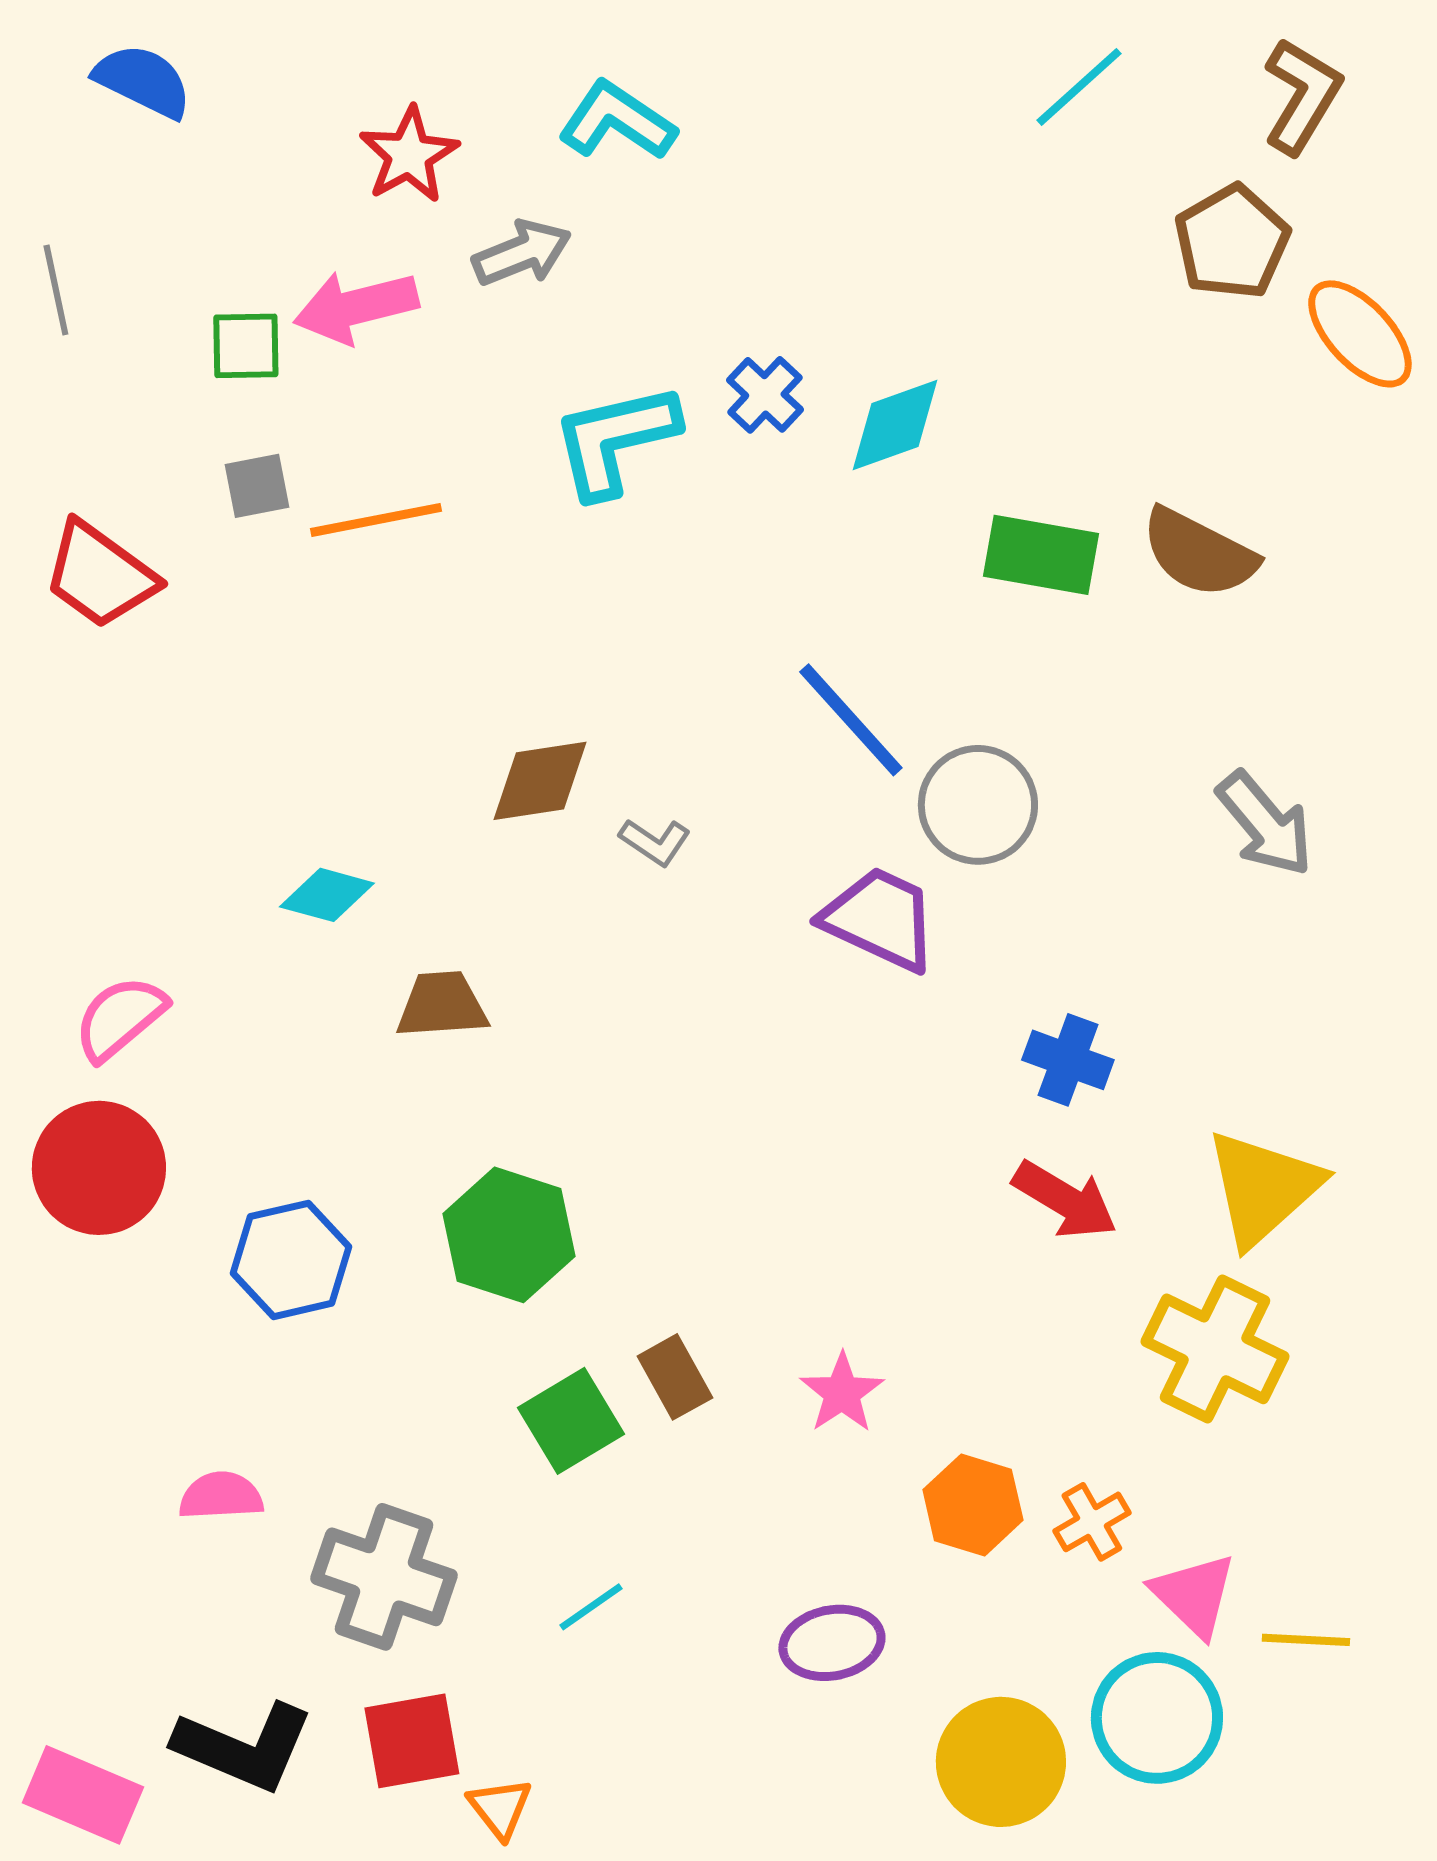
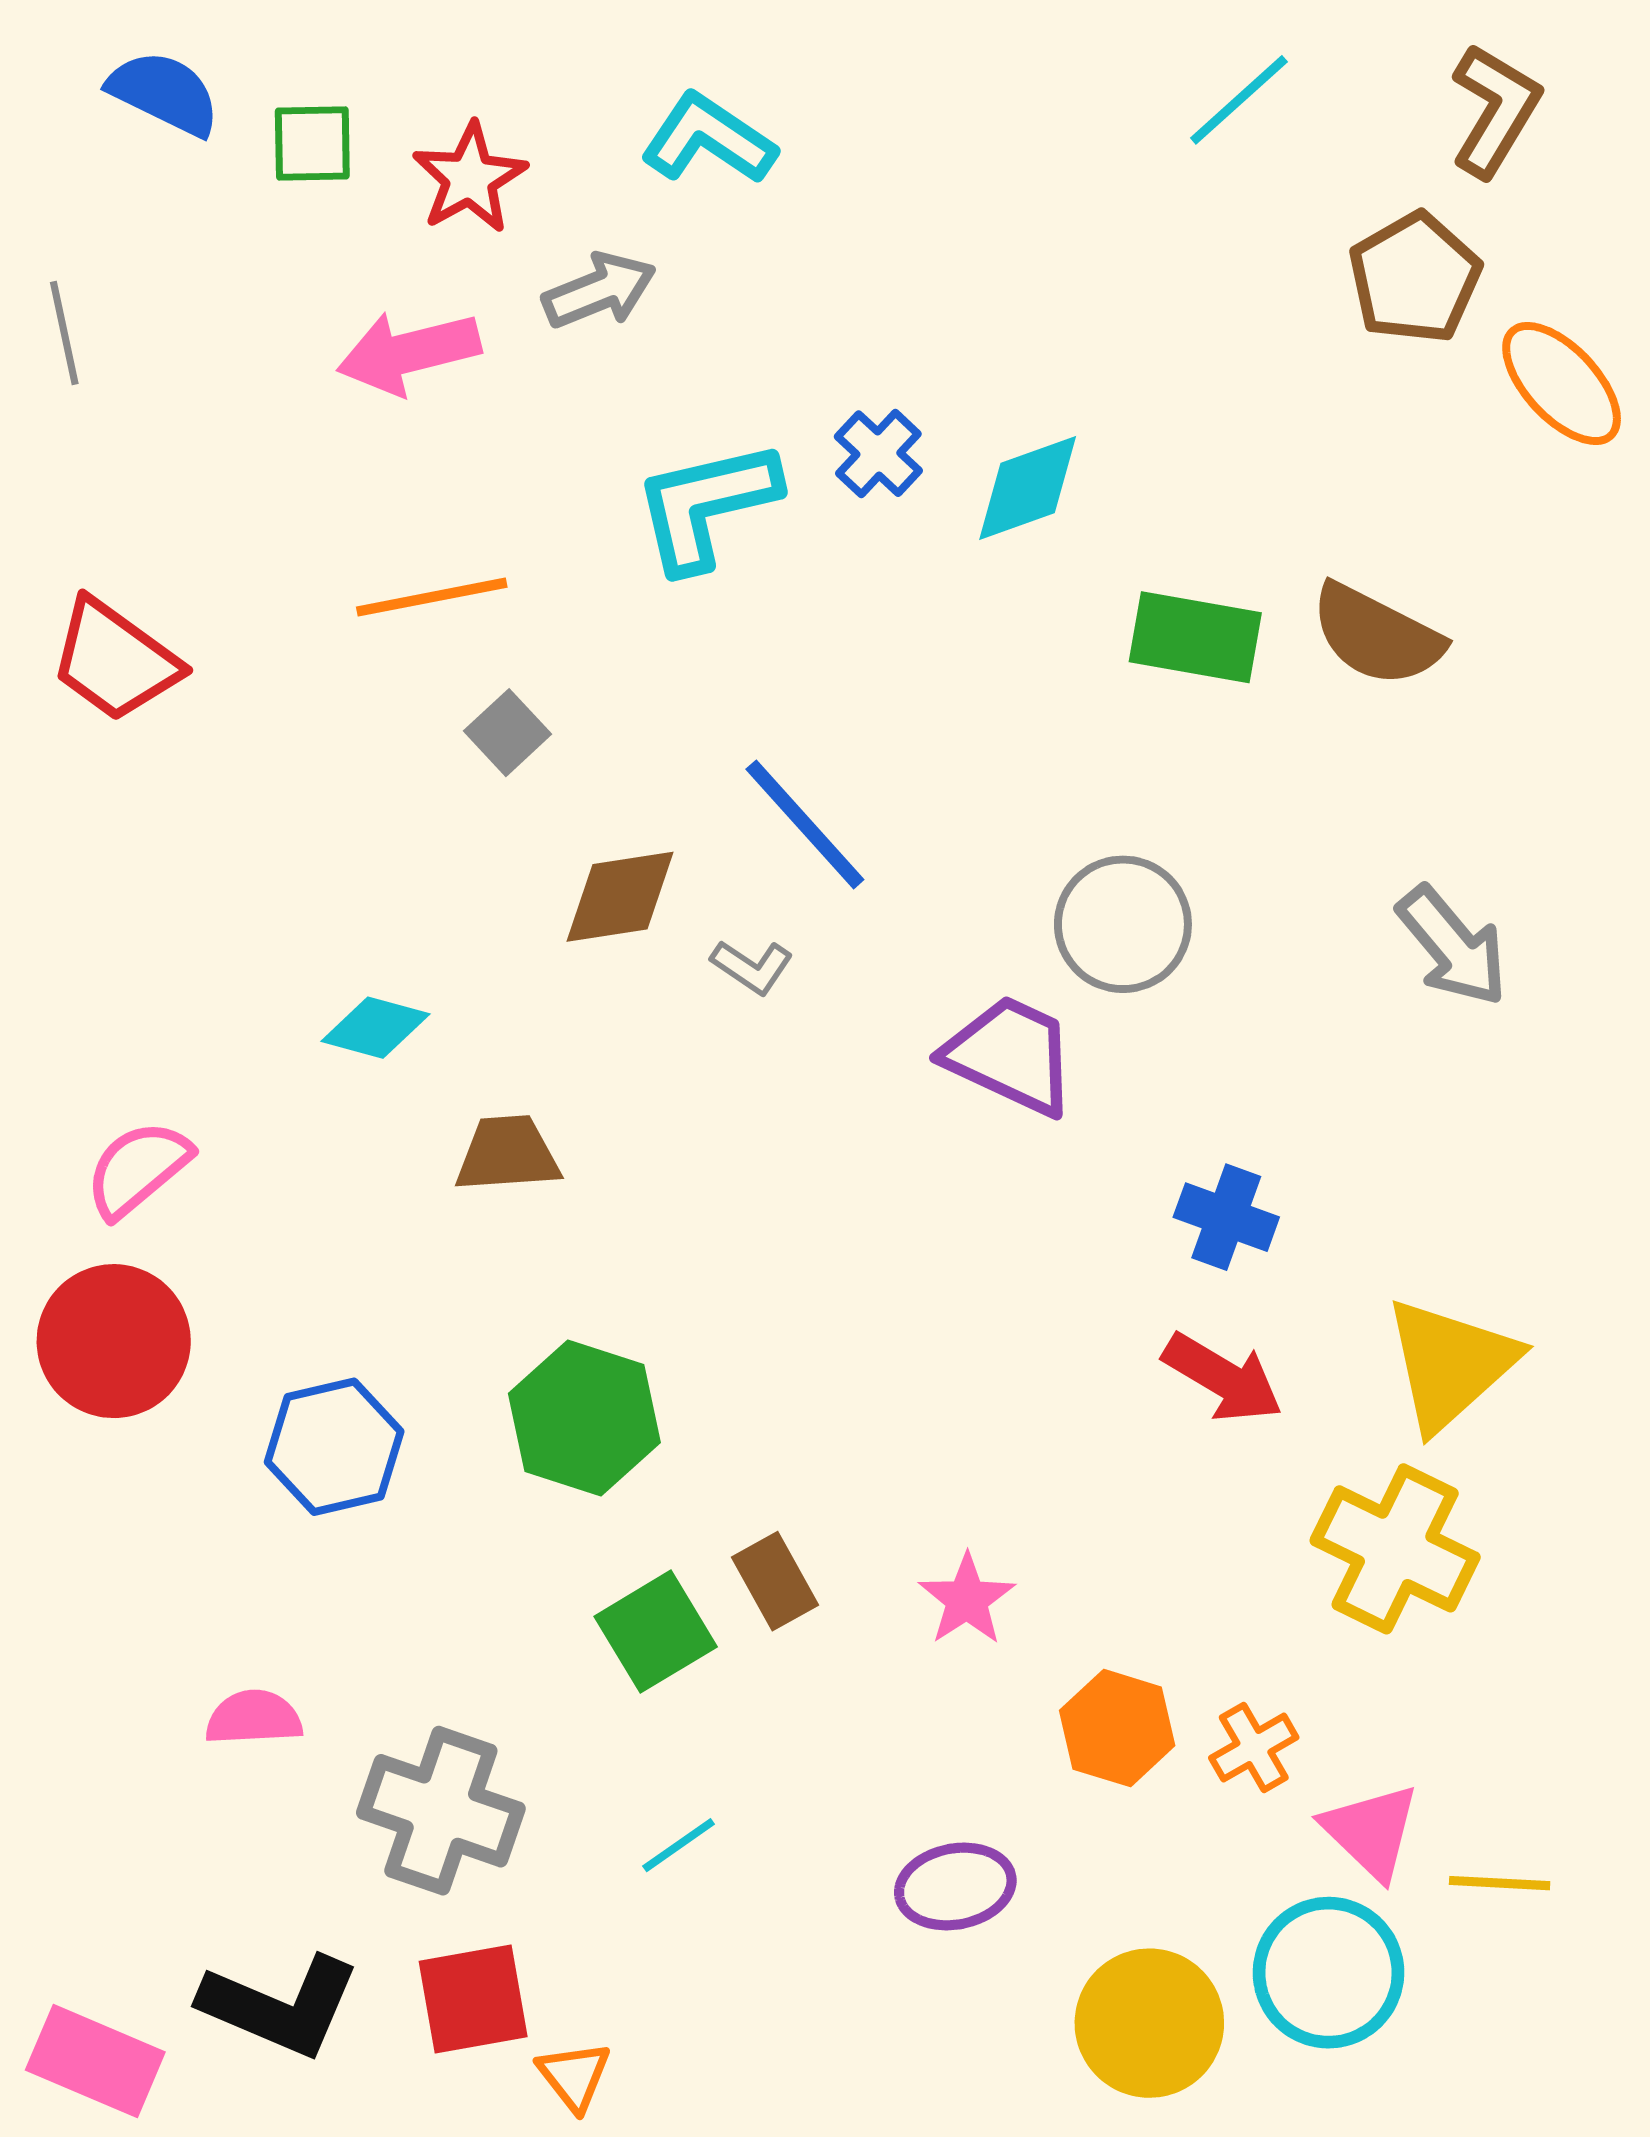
green square: (246, 346) -> (312, 144), moved
gray square: (257, 486) -> (507, 733), moved, turned -32
blue line: (851, 720) -> (805, 824), moved

